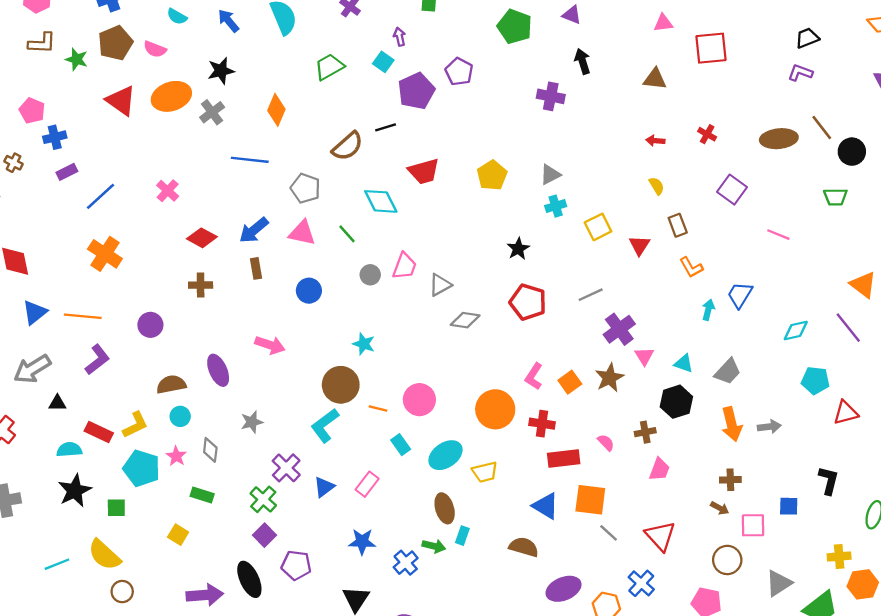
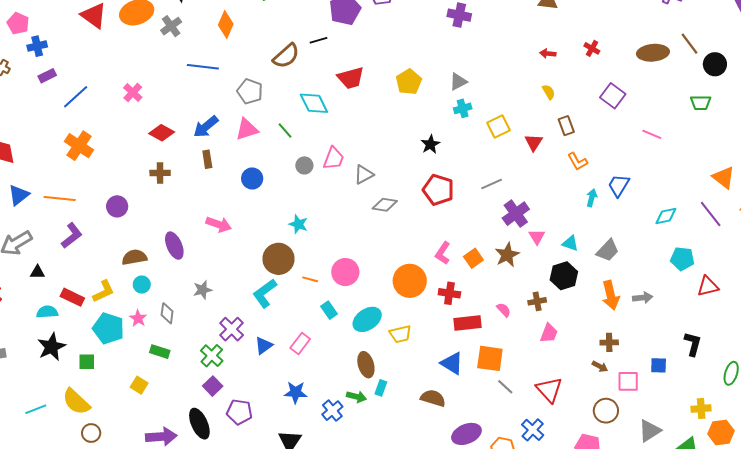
pink triangle: (302, 233) -> (247, 129), turned -30

